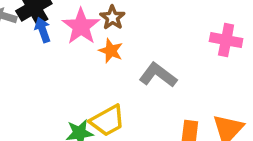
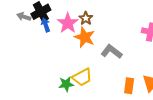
orange star: (111, 51) -> (85, 37), size x1.5

